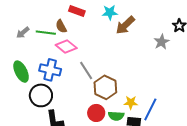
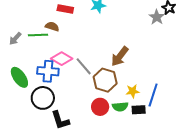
brown arrow: (125, 25) -> (120, 56), moved
brown semicircle: (61, 26) -> (52, 27), turned 144
gray star: (162, 42) -> (157, 17), moved
pink diamond: (66, 47) -> (62, 59), moved

